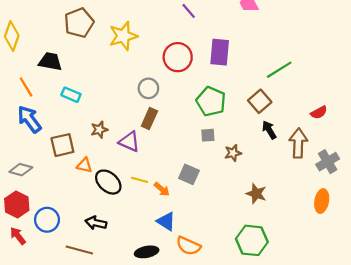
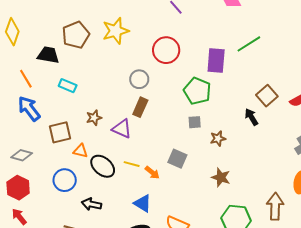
brown pentagon: (79, 23) -> (76, 35), moved
purple rectangle: (220, 52) -> (216, 60), moved
green line: (279, 70) -> (249, 44), moved
brown square: (260, 101) -> (267, 96), moved
brown arrow: (298, 143) -> (275, 206), moved
brown star: (256, 194) -> (221, 177), moved
blue circle: (47, 220) -> (65, 180), moved
blue triangle: (166, 221) -> (143, 203), moved

